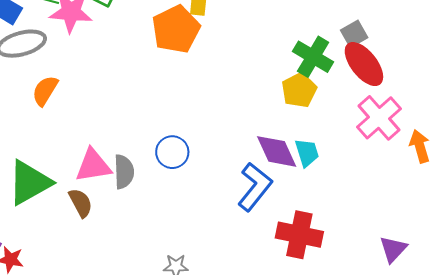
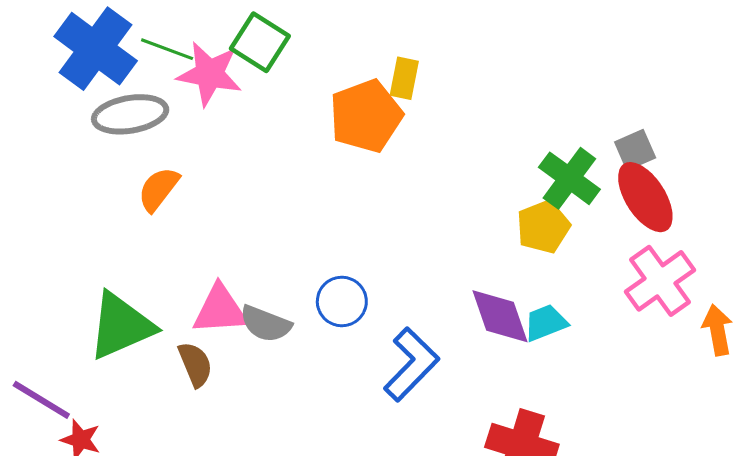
cyan trapezoid: (307, 153) -> (546, 323), turned -100
gray semicircle: (124, 172) -> (266, 324), turned 108
blue L-shape: (255, 187) -> (411, 364), moved

